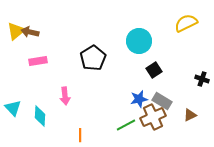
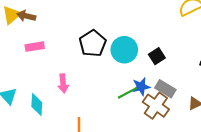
cyan circle: (139, 41) -> (124, 50), moved
brown cross: (153, 117) -> (156, 106), turned -30
green line: (126, 125) -> (127, 93), moved

